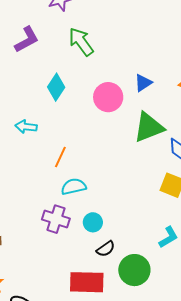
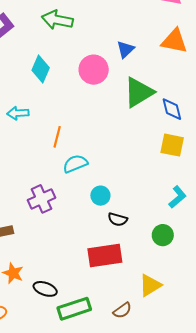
green arrow: (81, 42) -> (57, 20), turned -32
purple cross: (56, 219) -> (41, 199), moved, turned -32
black semicircle: (106, 249) -> (118, 219), turned 60
green circle: (134, 270) -> (163, 235), moved, size x0.7

